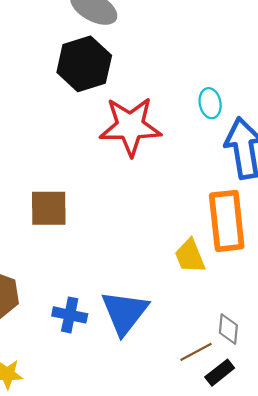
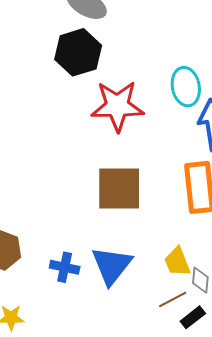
cyan ellipse: (210, 103) -> (186, 87), size x1.5
brown square: (49, 208) -> (119, 189), moved, size x1.4
yellow trapezoid: (190, 256) -> (177, 262), moved

